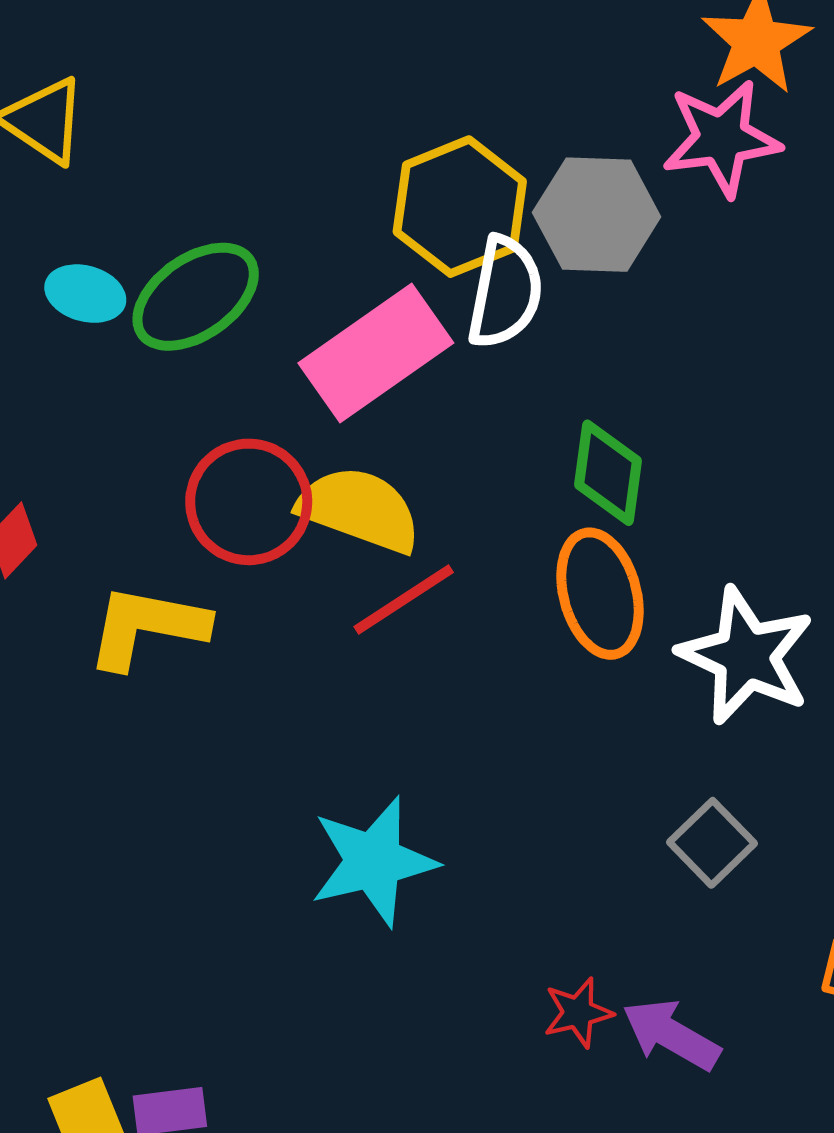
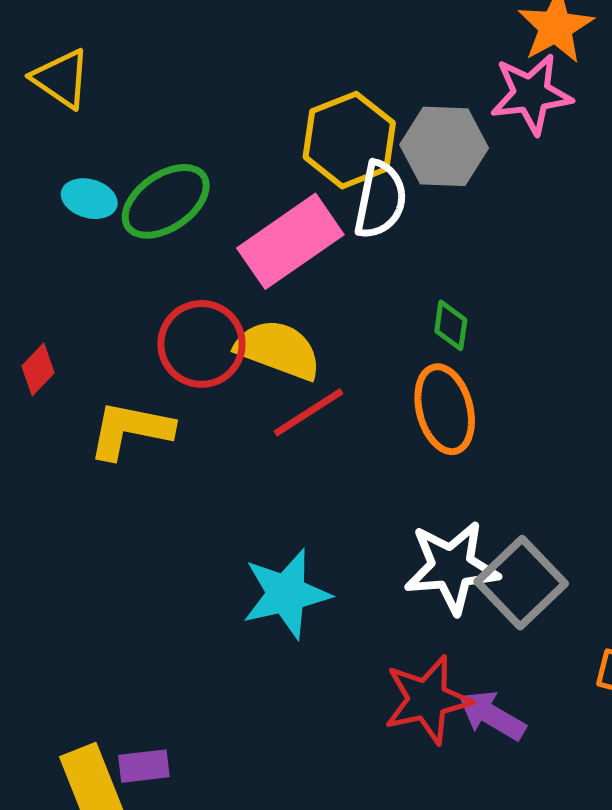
green diamond: (608, 473) -> (451, 325), size x0.7
white star: (746, 656) -> (452, 567), moved, turned -30
gray square: (712, 843) -> (521, 583), size x1.5
red star: (578, 1013) -> (427, 700), size x1.8

